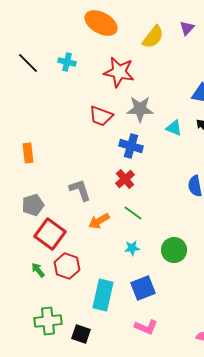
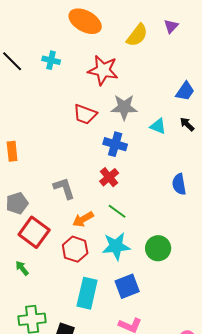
cyan star: (132, 248) -> (116, 246), size x1.8
red hexagon: (67, 266) -> (75, 249), moved

